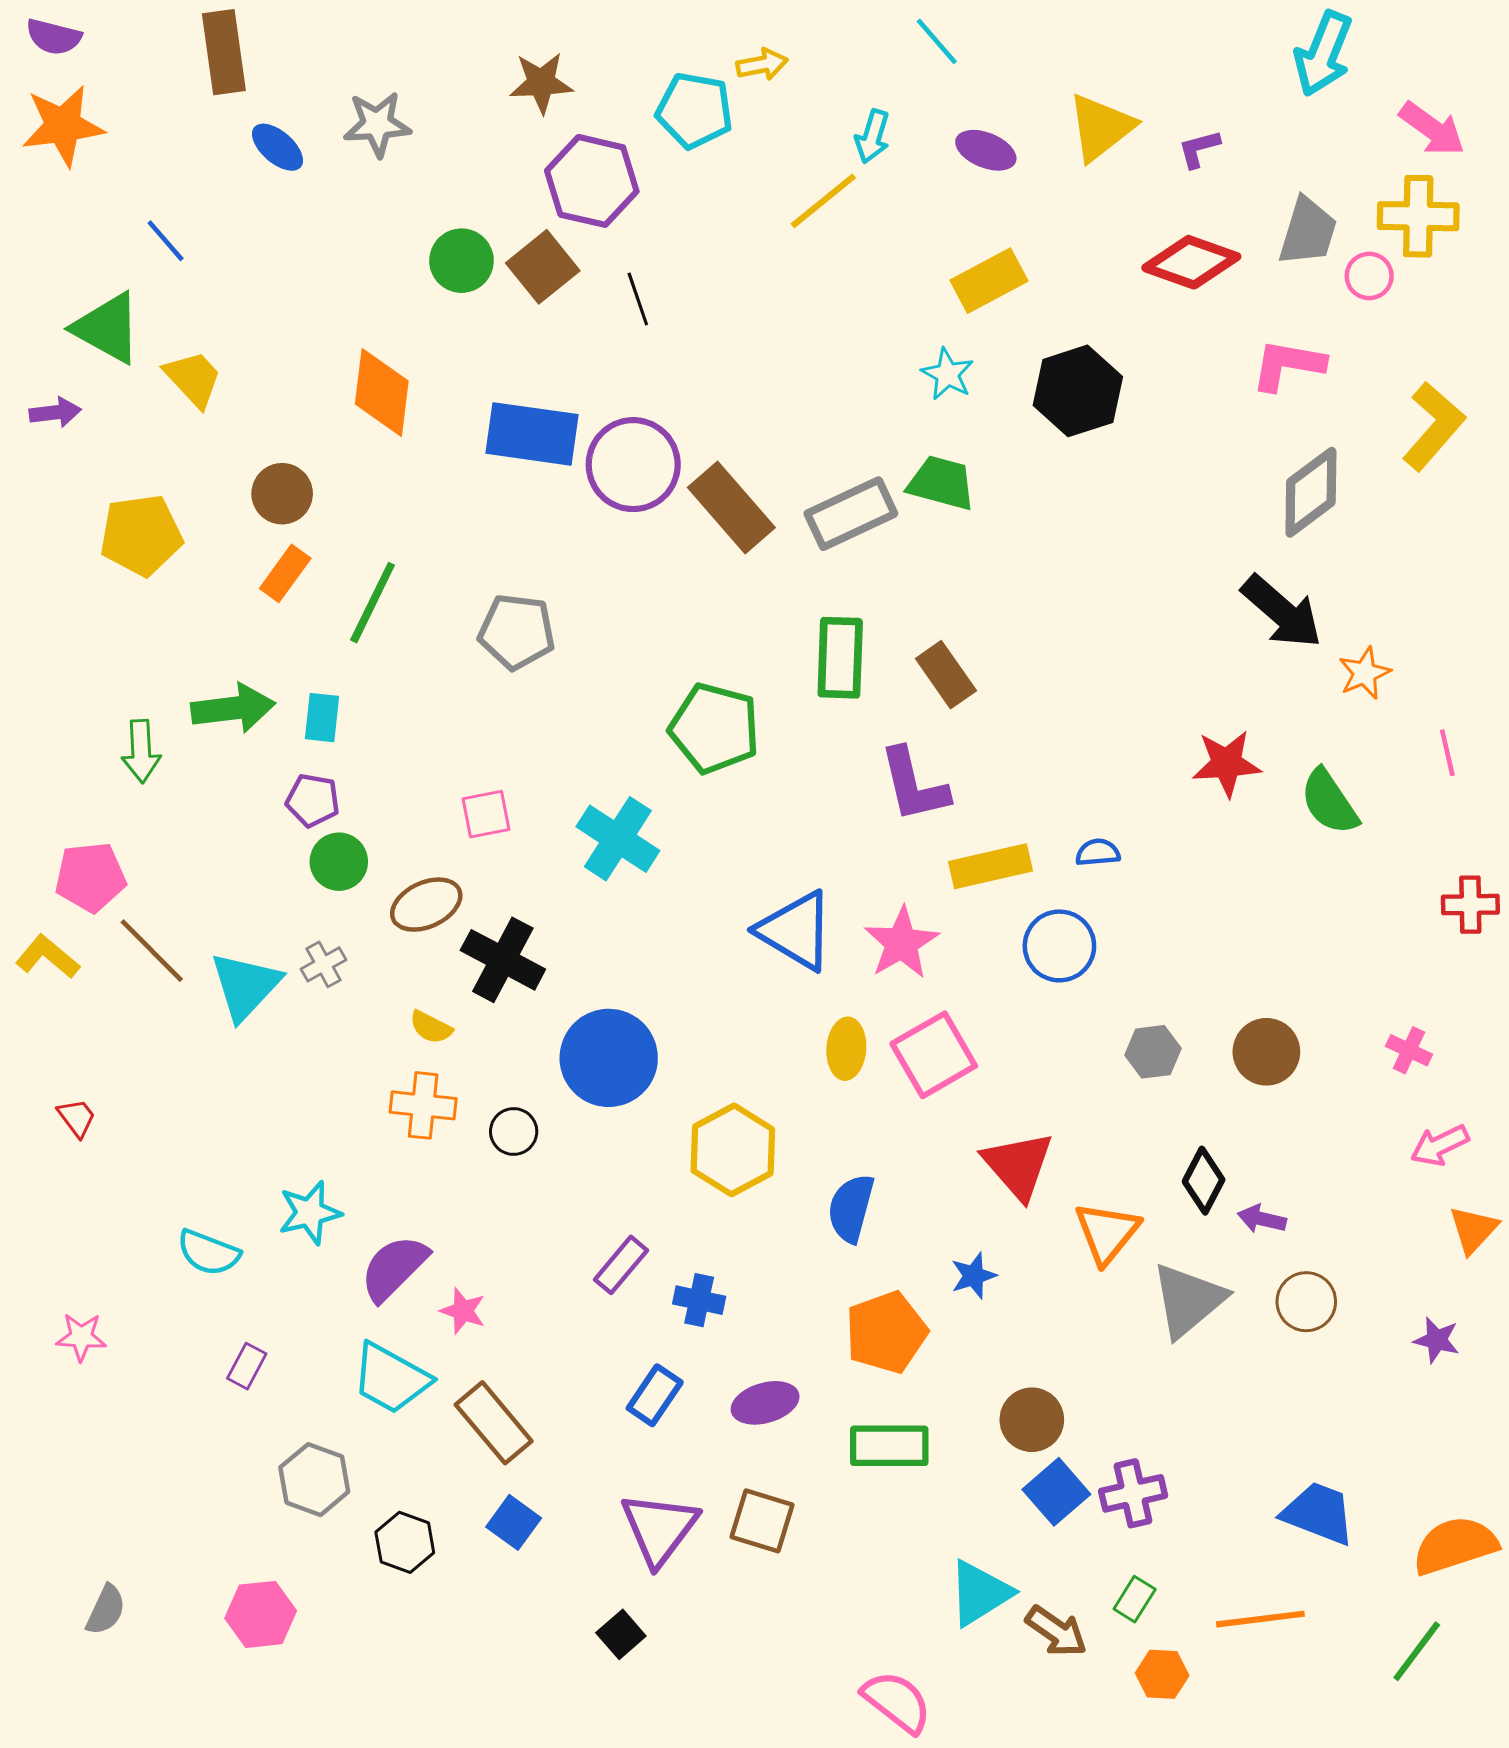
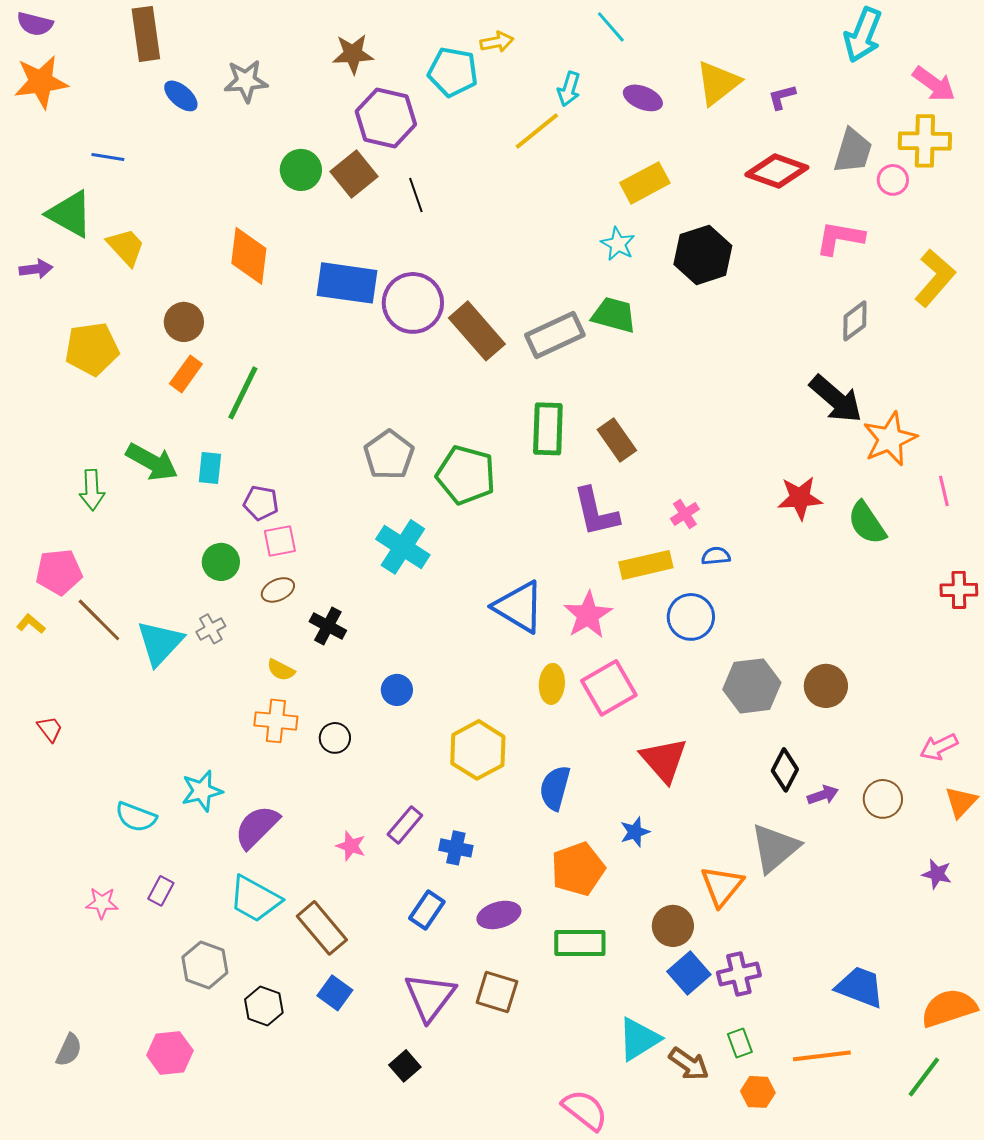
blue line: (166, 241) -> (108, 157), turned -40
gray diamond: (1311, 492) -> (855, 321), size x0.7
gray pentagon: (517, 632) -> (389, 455), moved, turned 30
orange star: (1365, 673) -> (890, 439), size x1.6
green arrow: (233, 708) -> (152, 462), turned 36
purple pentagon: (313, 800) -> (261, 503), moved
pink square: (486, 814) -> (280, 541), moved
brown ellipse: (426, 905) -> (278, 590), size x0.7
yellow L-shape: (48, 957) -> (31, 624), size x0.7
black cross: (503, 960) -> (328, 626), size x0.7
pink cross: (1409, 1050) -> (685, 514), moved, turned 32
gray hexagon: (1153, 1052) -> (752, 686), size x1.6
blue circle: (609, 1058) -> (397, 690), size x0.5
purple arrow: (1262, 1219) -> (823, 795), turned 148
orange triangle: (1107, 1233) -> (722, 886), moved
brown circle: (1306, 1302) -> (883, 799), moved
pink star: (463, 1311) -> (351, 846), moved
pink star: (81, 1337) -> (102, 903), moved
green rectangle: (1135, 1599) -> (740, 1043), turned -52

